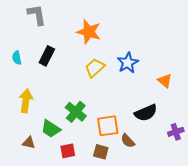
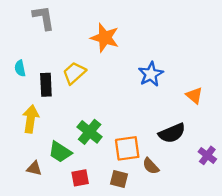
black rectangle: (47, 56) -> (46, 85), moved, turned -30
yellow trapezoid: (95, 68) -> (74, 73), moved
purple cross: (176, 132) -> (207, 155), turned -35

